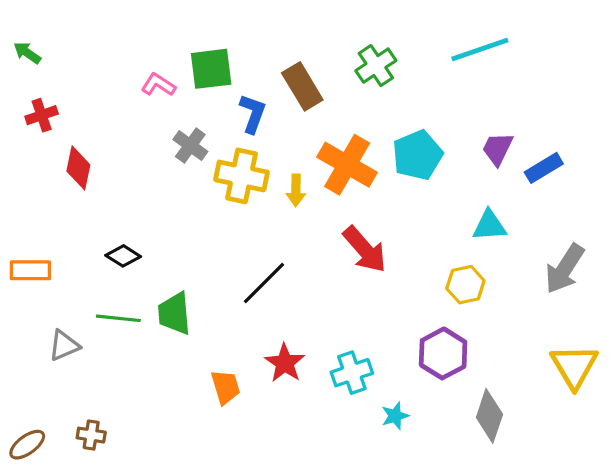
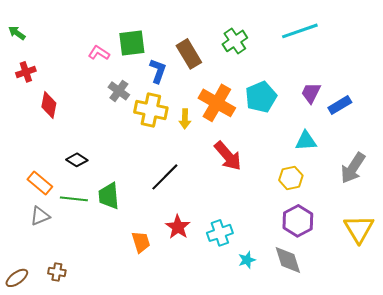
orange rectangle: (30, 270) -> (40, 183), moved, turned 40
purple hexagon: (443, 353) -> (298, 221), moved
gray diamond: (489, 416) -> (288, 260), moved, turned -36

